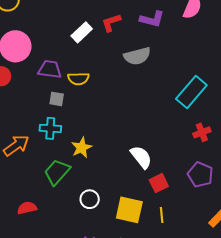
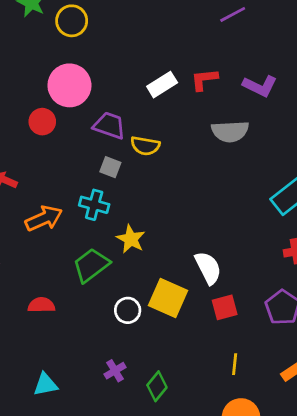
yellow star: (82, 148) -> (131, 239), turned -30
yellow square: (129, 210) -> (168, 298), moved
yellow line: (162, 215) -> (235, 364), moved

